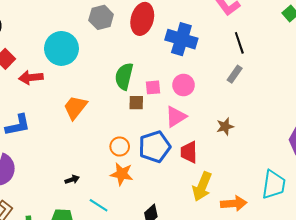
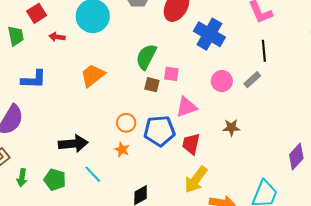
red arrow: (31, 78) -> (57, 37), size x0.7
pink circle: (184, 85) -> (222, 81), moved
orange star: (122, 174) -> (122, 150), size x0.7
black arrow: (72, 180) -> (73, 144), size x2.0

